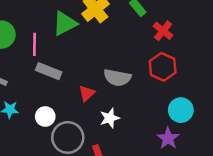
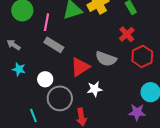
red cross: (163, 31) -> (127, 34), moved
red triangle: (87, 93) -> (80, 67), size x1.5
purple star: (168, 138) -> (137, 112), turned 30

